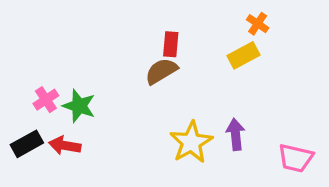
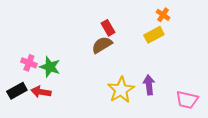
red rectangle: (171, 44) -> (108, 28), turned -35
pink cross: (46, 100) -> (29, 63), turned -35

